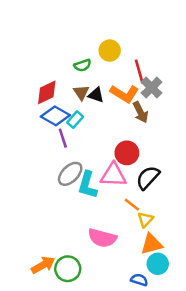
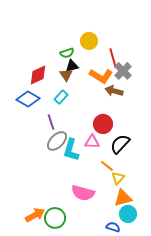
black triangle: (96, 95) -> (72, 66), moved, turned -32
brown arrow: (140, 112) -> (114, 91), turned 132
blue diamond: (55, 116) -> (28, 99), moved
purple line: (63, 138) -> (51, 122), moved
pink triangle: (113, 175) -> (92, 142), size x0.7

